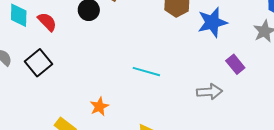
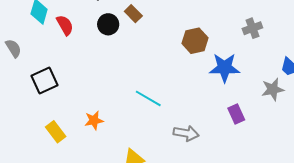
black square: (39, 63) -> (44, 80), moved
gray arrow: (209, 92) -> (186, 133), moved

